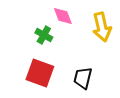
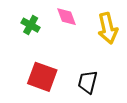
green cross: (44, 35) -> (31, 25), moved

